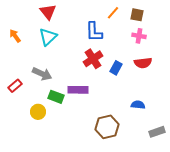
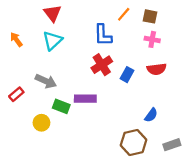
blue semicircle: (138, 105) -> (151, 115), turned 120
brown hexagon: (107, 127) -> (134, 142), moved

